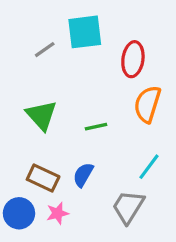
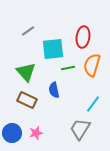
cyan square: (85, 32) -> (53, 49), moved
green line: (96, 127) -> (68, 68), moved
blue semicircle: (83, 175) -> (54, 90), moved, turned -42
brown rectangle: (43, 178) -> (27, 100), moved

